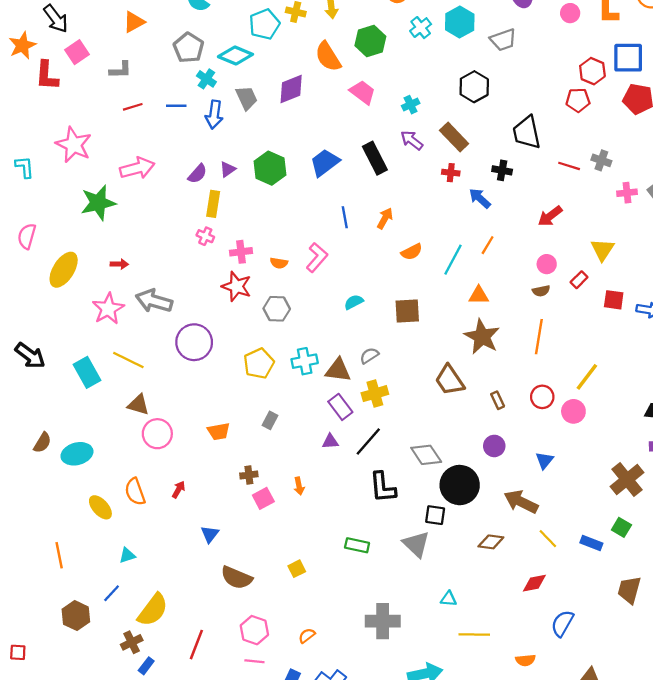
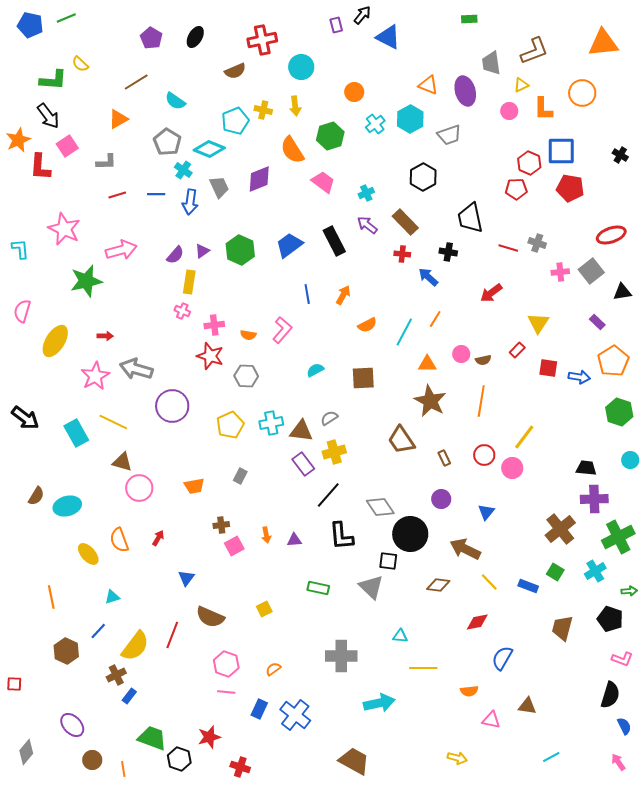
pink circle: (547, 264) -> (461, 354), moved
purple triangle: (330, 442) -> (294, 540), moved
red line: (196, 645) -> (172, 635), moved

